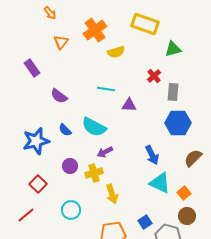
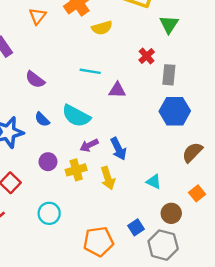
green triangle: (173, 49) -> (169, 24), turned -42
blue arrow: (152, 155) -> (118, 149), moved
cyan triangle: (160, 183) -> (154, 182), size x0.6
orange square: (184, 193) -> (197, 193), moved
yellow arrow: (112, 194) -> (108, 178), moved
brown circle: (187, 216) -> (171, 213), moved

